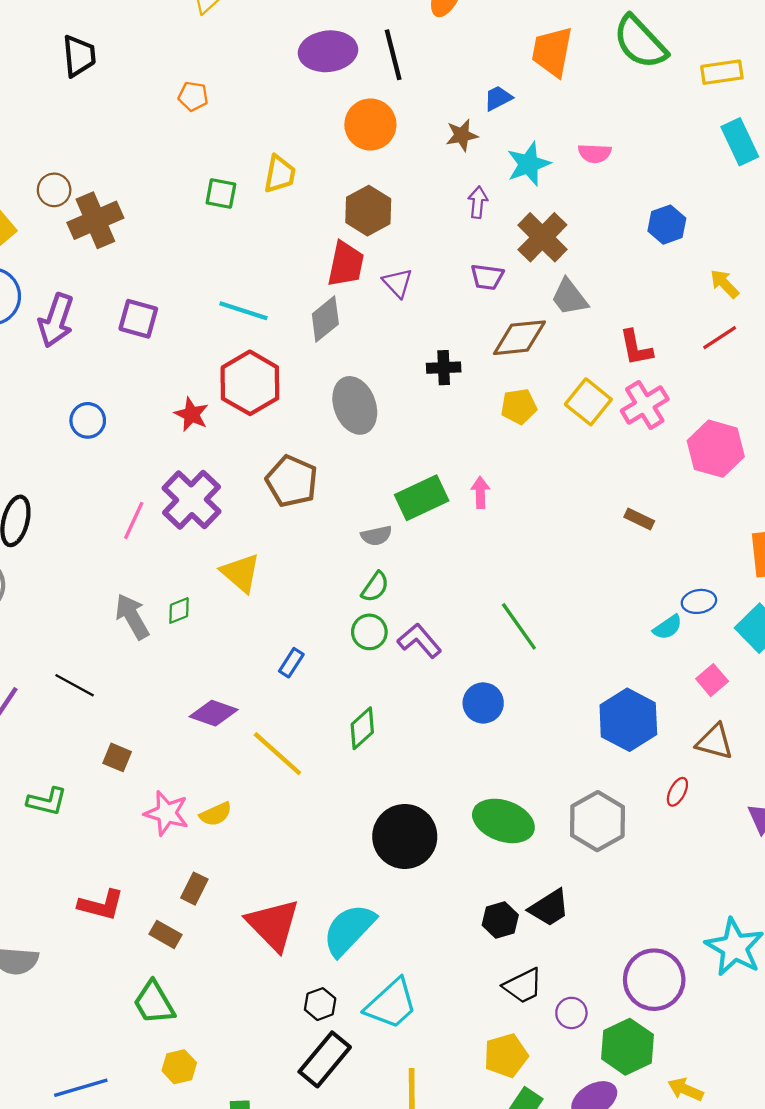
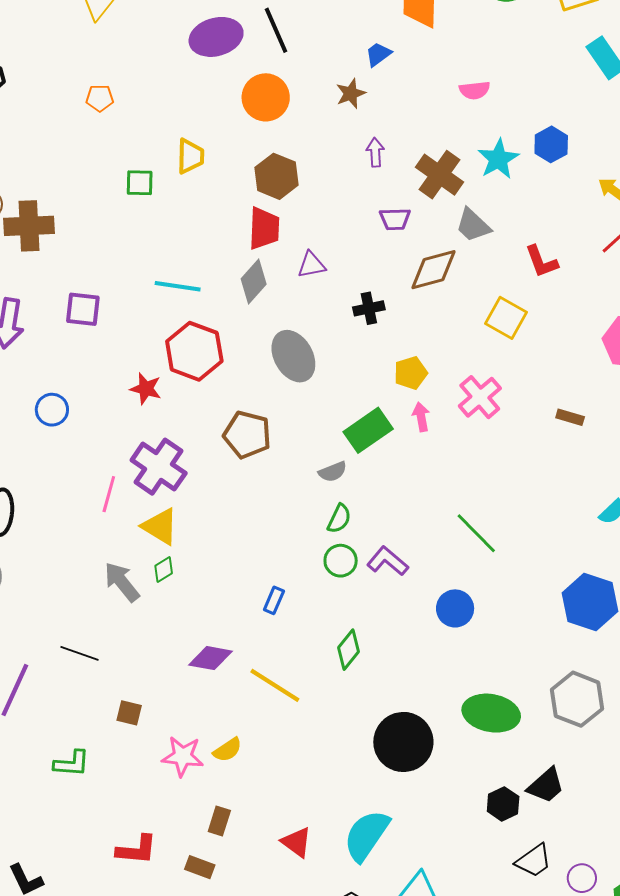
cyan star: (528, 164) -> (498, 159), moved
brown cross: (95, 220) -> (29, 226), turned 30
purple triangle: (398, 283) -> (311, 265), moved, turned -48
pink cross: (645, 405) -> (480, 397), moved
yellow pentagon: (519, 406) -> (411, 373), moved
yellow triangle: (241, 573) -> (160, 527), moved
red triangle: (273, 925) -> (296, 842), size x0.6

